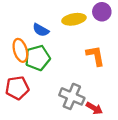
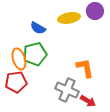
orange ellipse: (20, 50) -> (19, 59), moved
orange L-shape: (95, 56) -> (85, 68), moved

